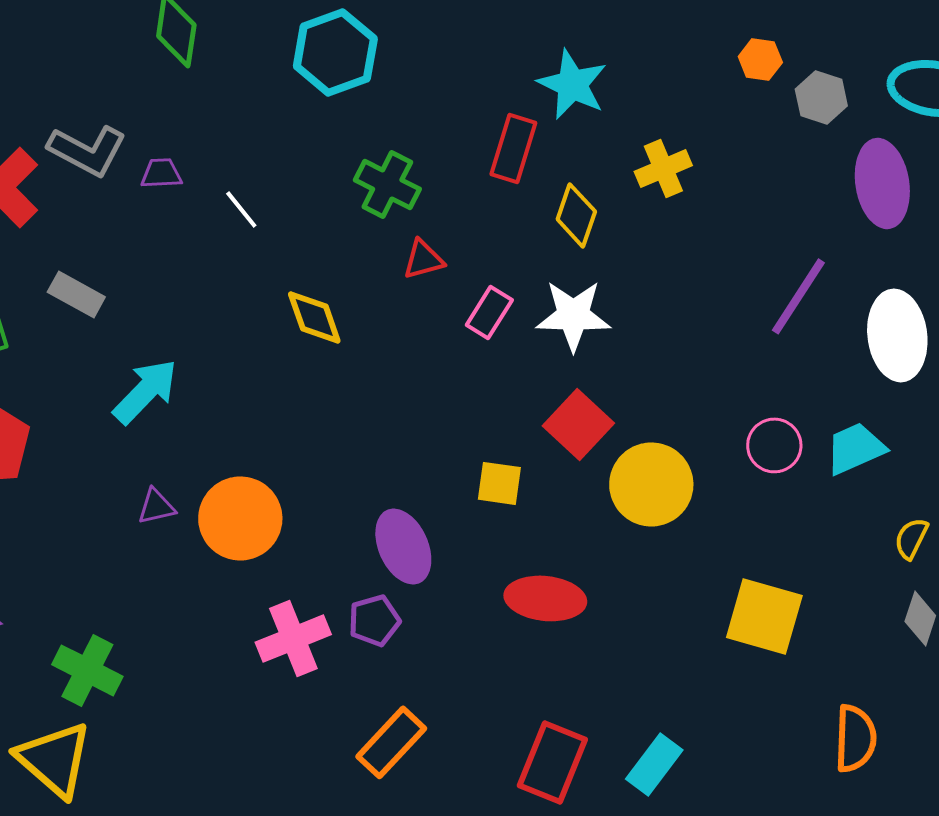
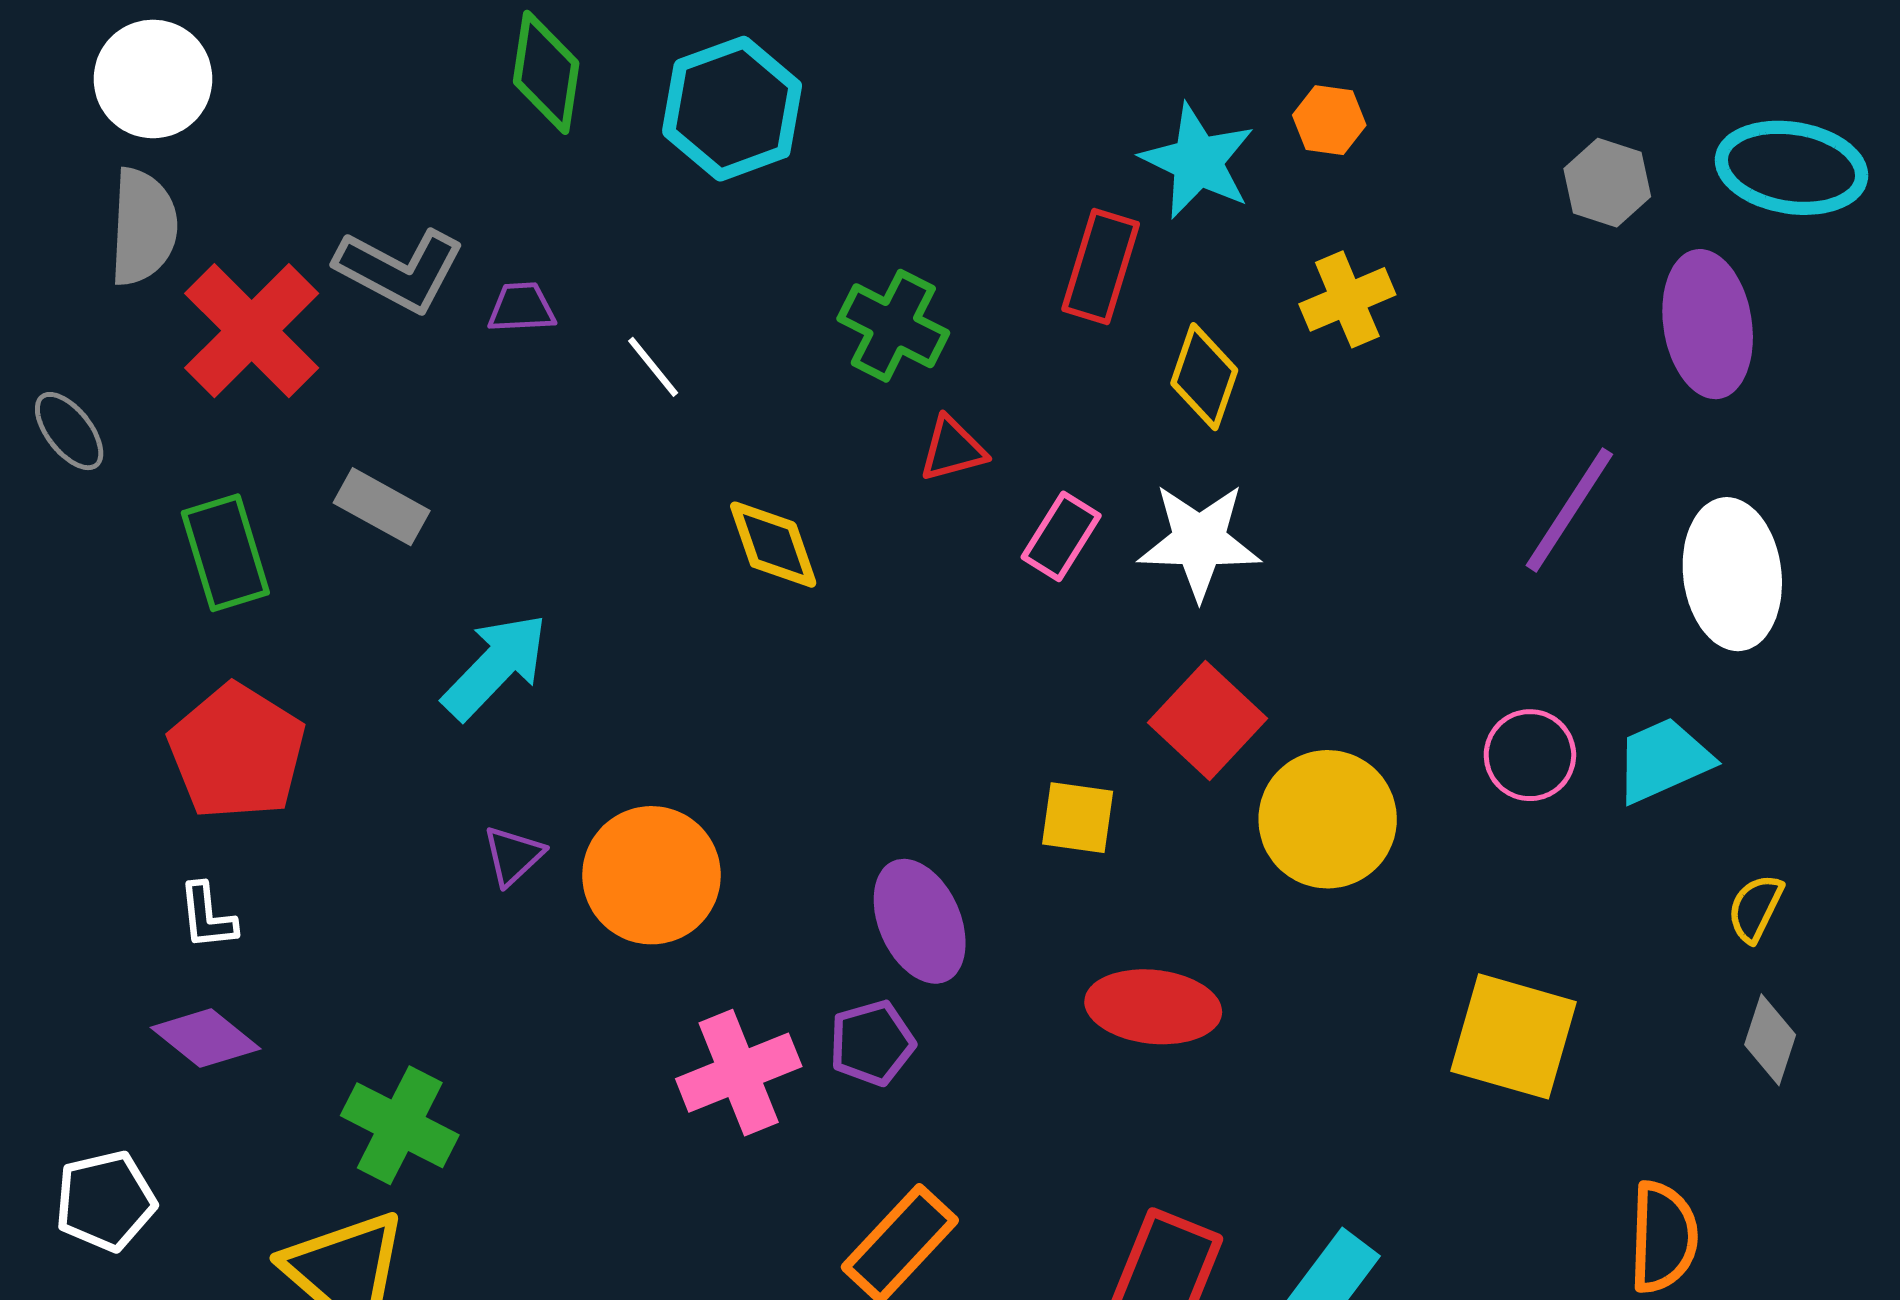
cyan hexagon: (335, 52) -> (732, 109), moved
orange hexagon: (760, 59) -> (1329, 120), moved
purple triangle: (156, 506) -> (513, 855), turned -30

